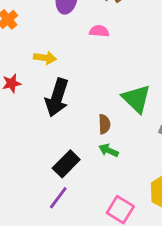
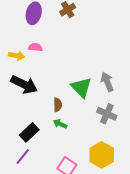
pink semicircle: (99, 31) -> (35, 47), moved
black arrow: (57, 98) -> (24, 85), turned -84

